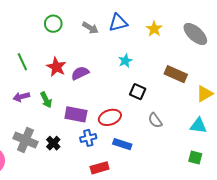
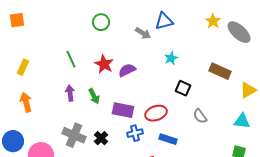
gray arrow: (90, 28) -> (143, 33), moved
yellow star: (154, 29) -> (213, 21), moved
purple arrow: (21, 97) -> (70, 93), turned 98

